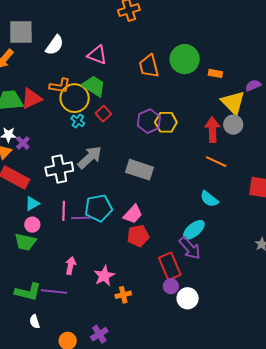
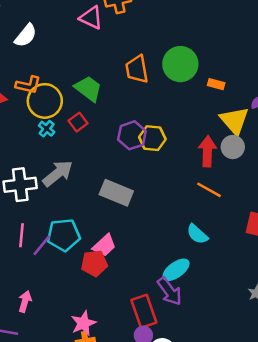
pink triangle: (97, 55) -> (91, 18), moved
green trapezoid: (94, 86) -> (88, 89), moved
purple line: (81, 218) -> (42, 245), turned -54
red pentagon: (138, 236) -> (94, 263), moved
pink star: (104, 276) -> (83, 323), moved

